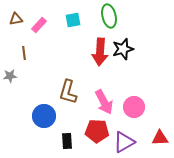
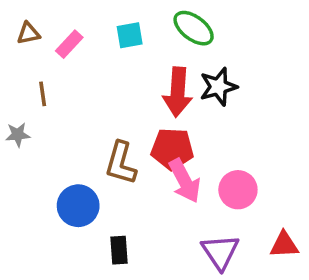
green ellipse: (109, 16) -> (194, 28), turned -40
red pentagon: (97, 131) -> (172, 149), moved
purple triangle: (124, 142) -> (220, 252), turned -35

